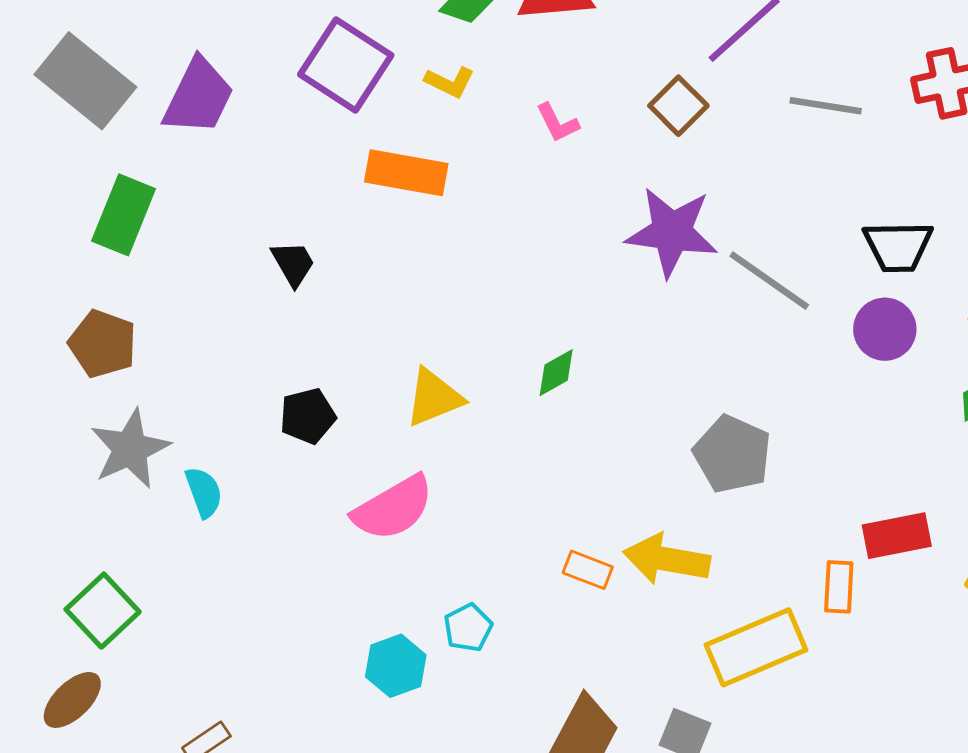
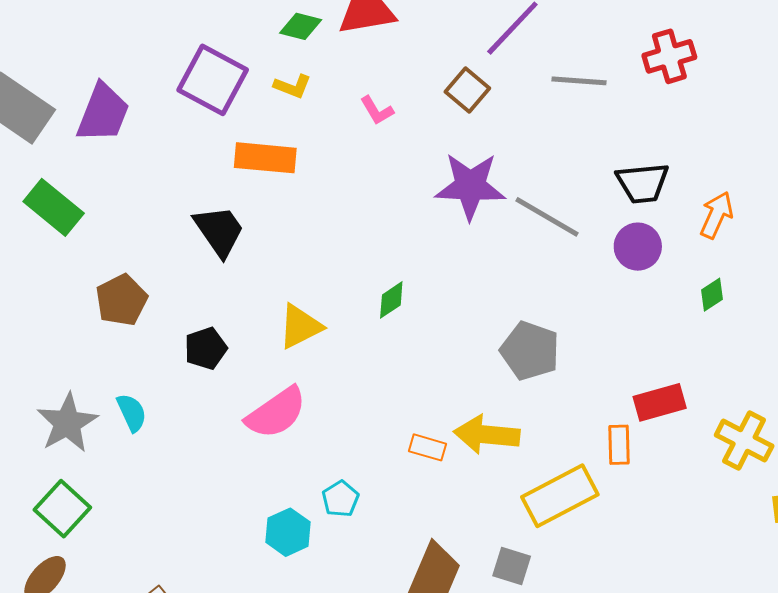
green rectangle: (124, 215) -> (54, 207), turned -68
black trapezoid: (293, 263) -> (219, 231), moved, size x1.5
brown pentagon: (103, 344) -> (121, 300), moved, turned 30
gray star: (130, 449) -> (67, 423), moved

